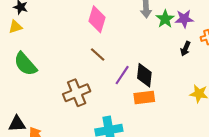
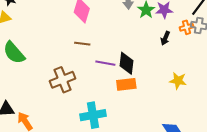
brown line: (98, 54) -> (82, 44), turned -35
purple line: (122, 75) -> (105, 63), turned 66

